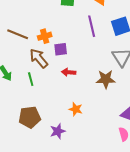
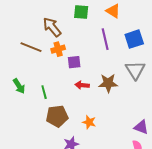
brown arrow: (39, 58) -> (52, 27), moved
brown star: (106, 79) -> (108, 83), moved
brown pentagon: (30, 117) -> (57, 116), moved

